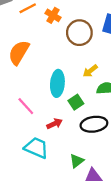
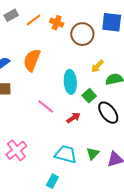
black ellipse: (94, 124) -> (108, 113), turned 70
cyan trapezoid: (36, 148) -> (66, 154), moved
green triangle: (77, 161) -> (93, 154), moved

